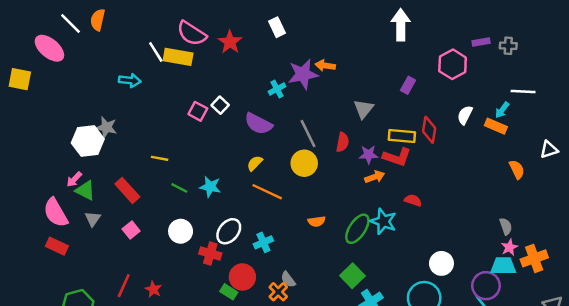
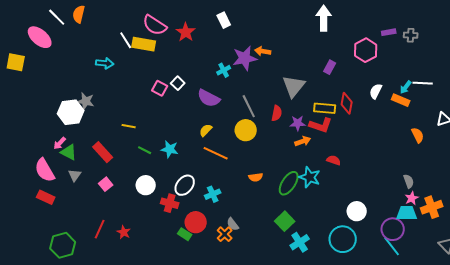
white line: (523, 92) -> (423, 83), moved
gray triangle: (364, 109) -> (294, 86), size x1.4

